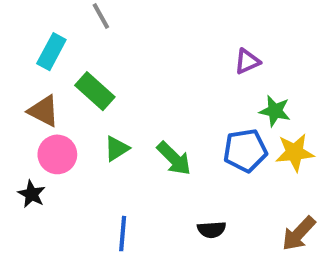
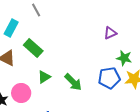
pink circle: (57, 154) -> (21, 93), moved

